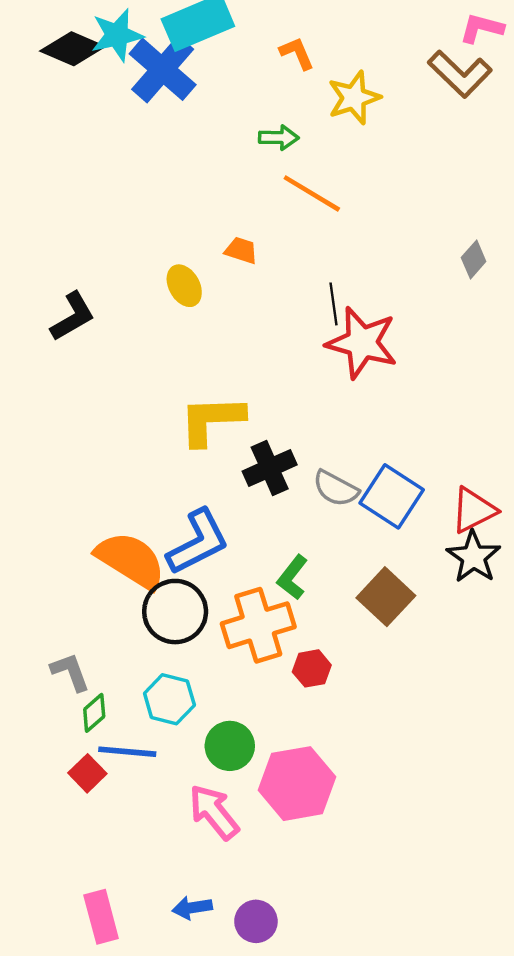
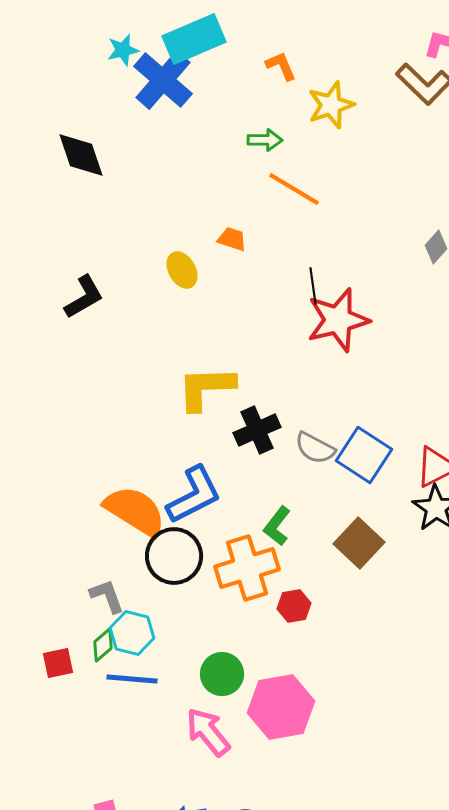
cyan star: (117, 35) -> (123, 50), size x0.7
black diamond: (73, 49) -> (81, 155), moved, turned 48
red star: (362, 343) -> (338, 320), turned -30
gray L-shape: (70, 672) -> (107, 596), moved
cyan hexagon: (169, 699) -> (132, 633), moved
red square: (87, 773) -> (58, 663), moved, turned 32

